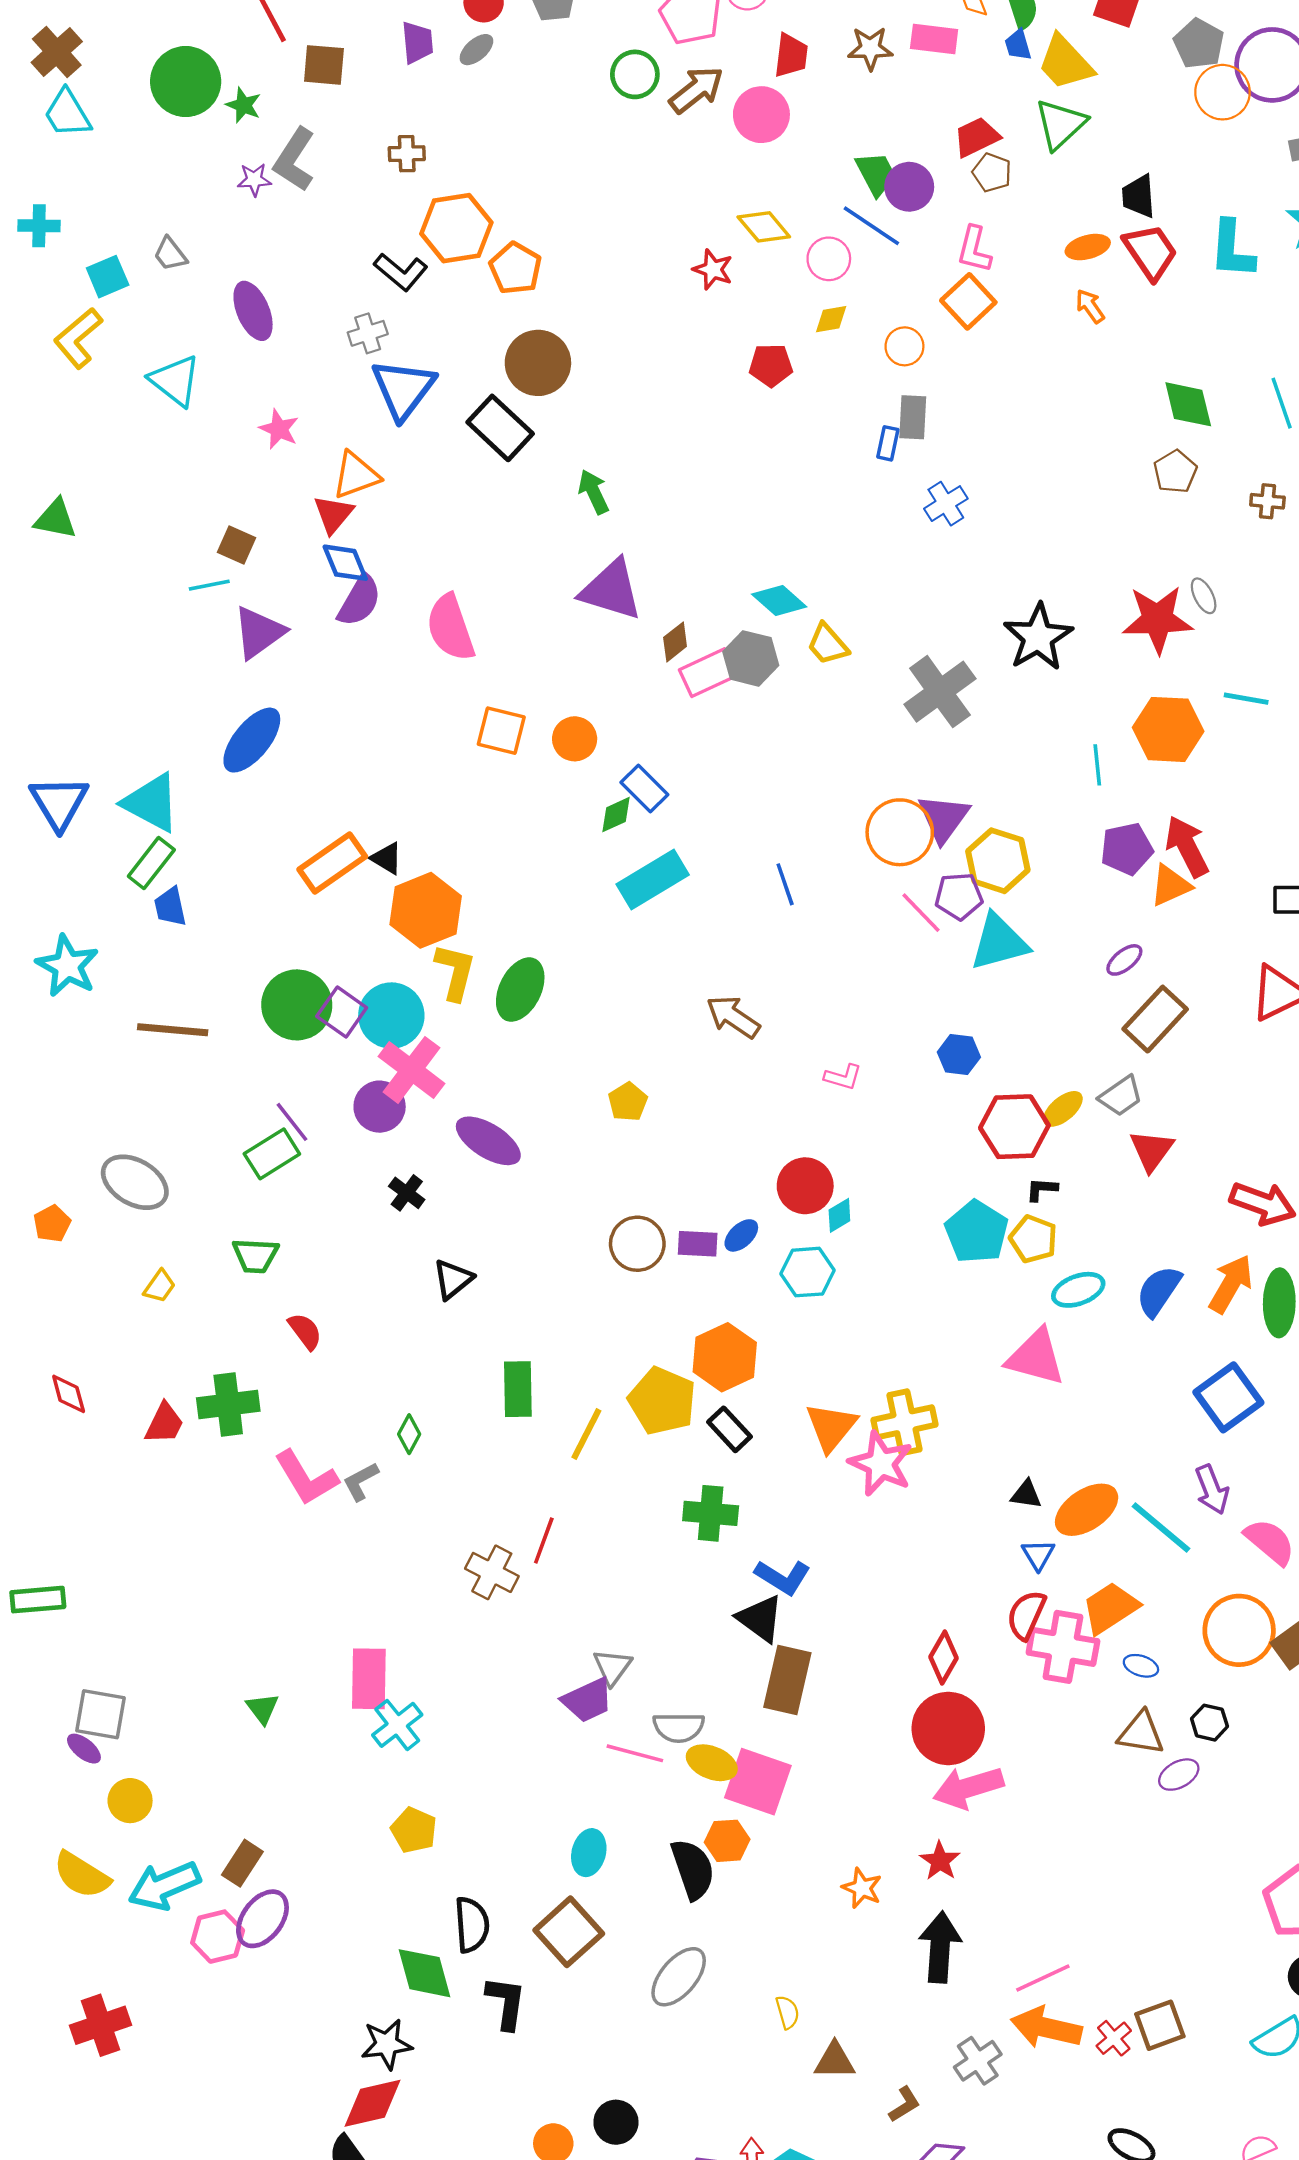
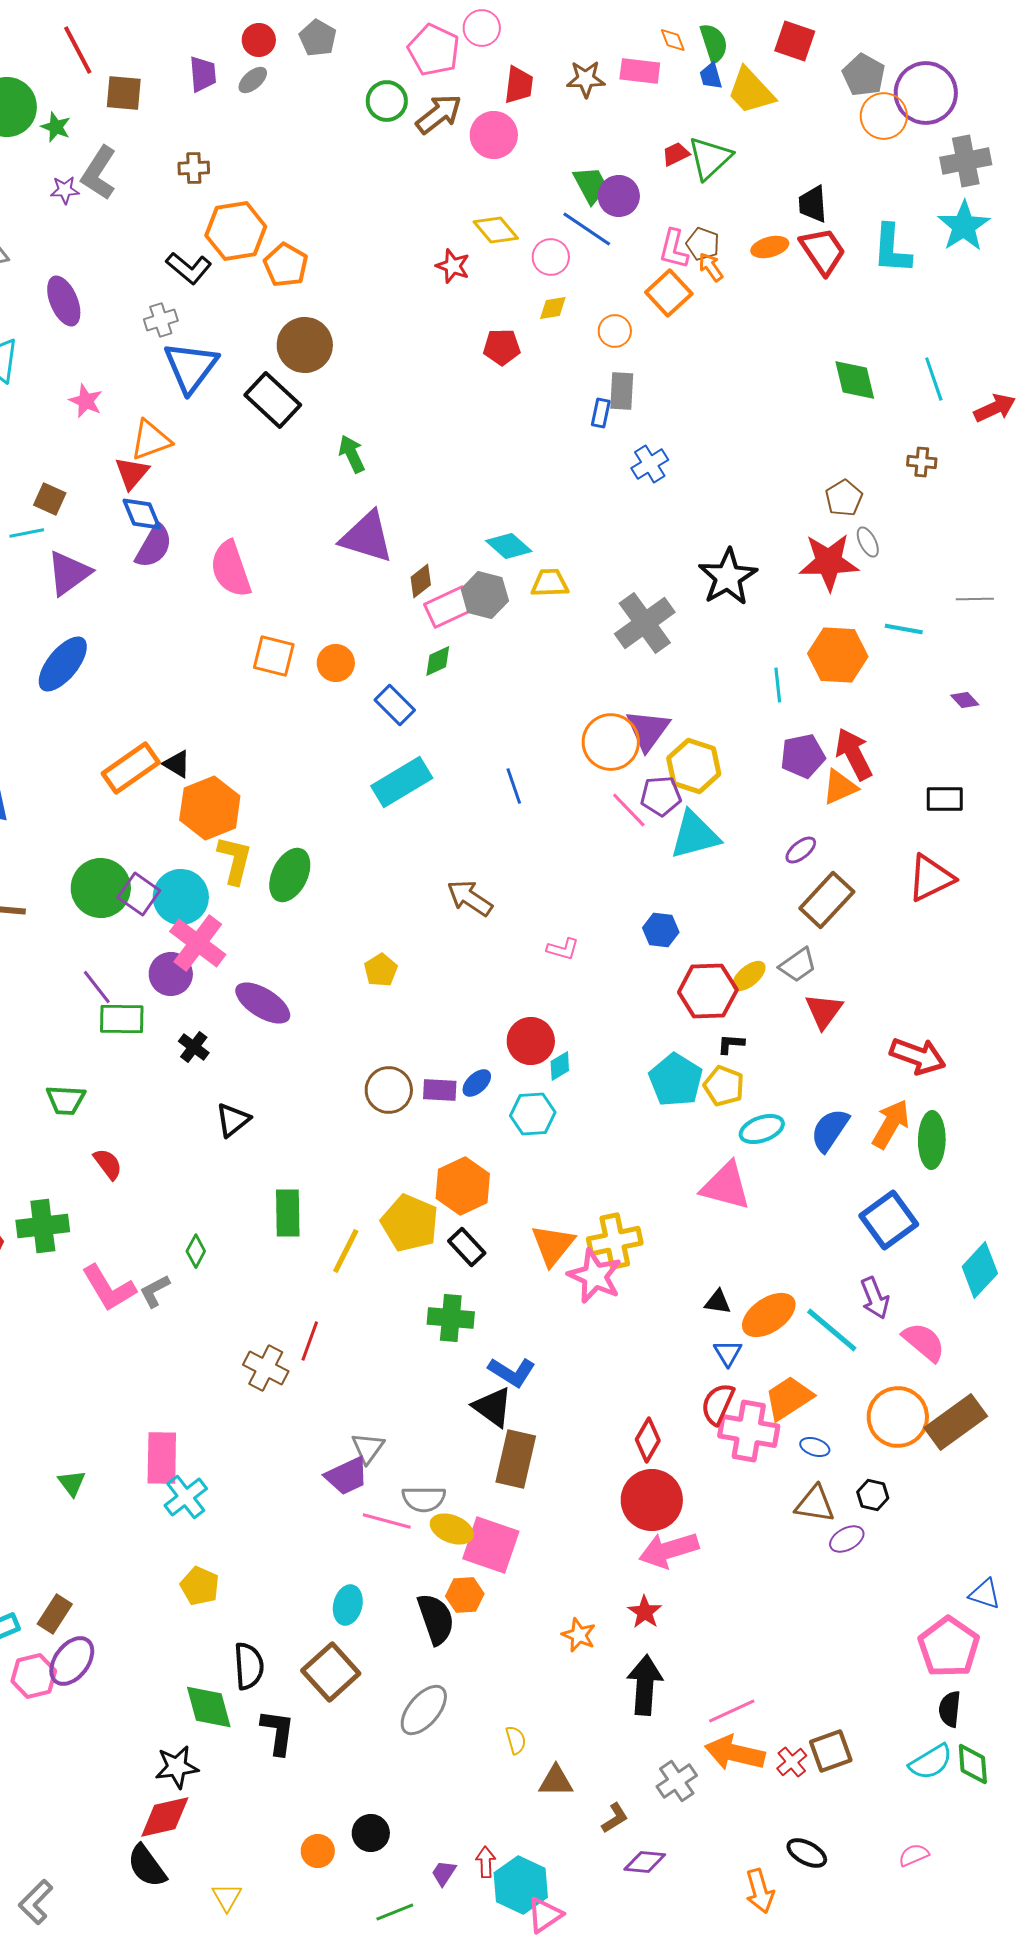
green triangle: (1061, 124) -> (710, 158), moved
red trapezoid: (977, 137) -> (676, 154), size x0.7
brown pentagon: (992, 173) -> (703, 244), moved
orange arrow: (1090, 306) -> (711, 267), moved
brown pentagon: (1175, 472) -> (844, 498), moved
yellow trapezoid: (828, 644) -> (550, 583), turned 129
green diamond: (616, 815) -> (438, 661), moved
green rectangle: (272, 1154) -> (122, 1019), moved, turned 33

